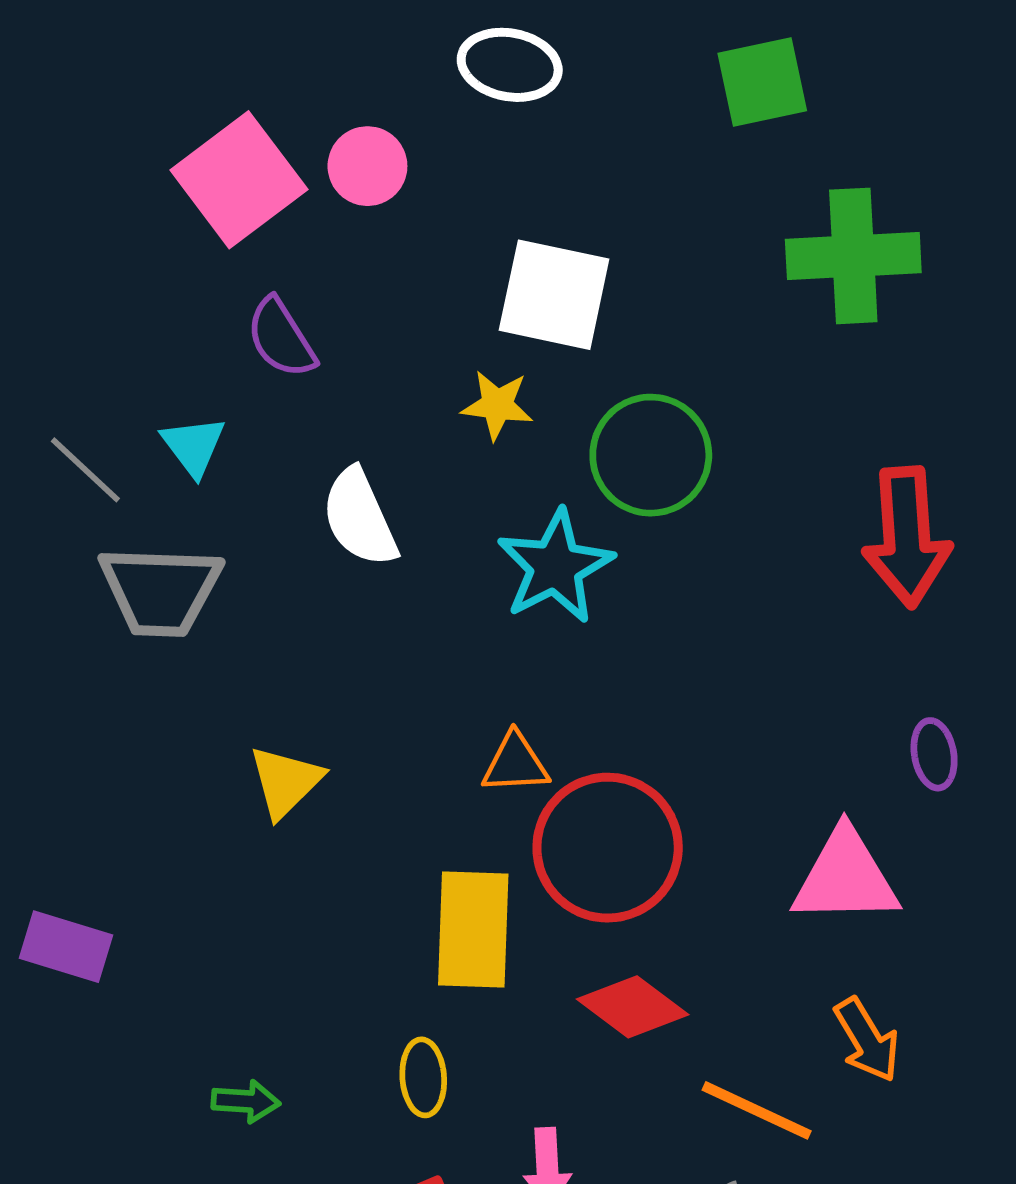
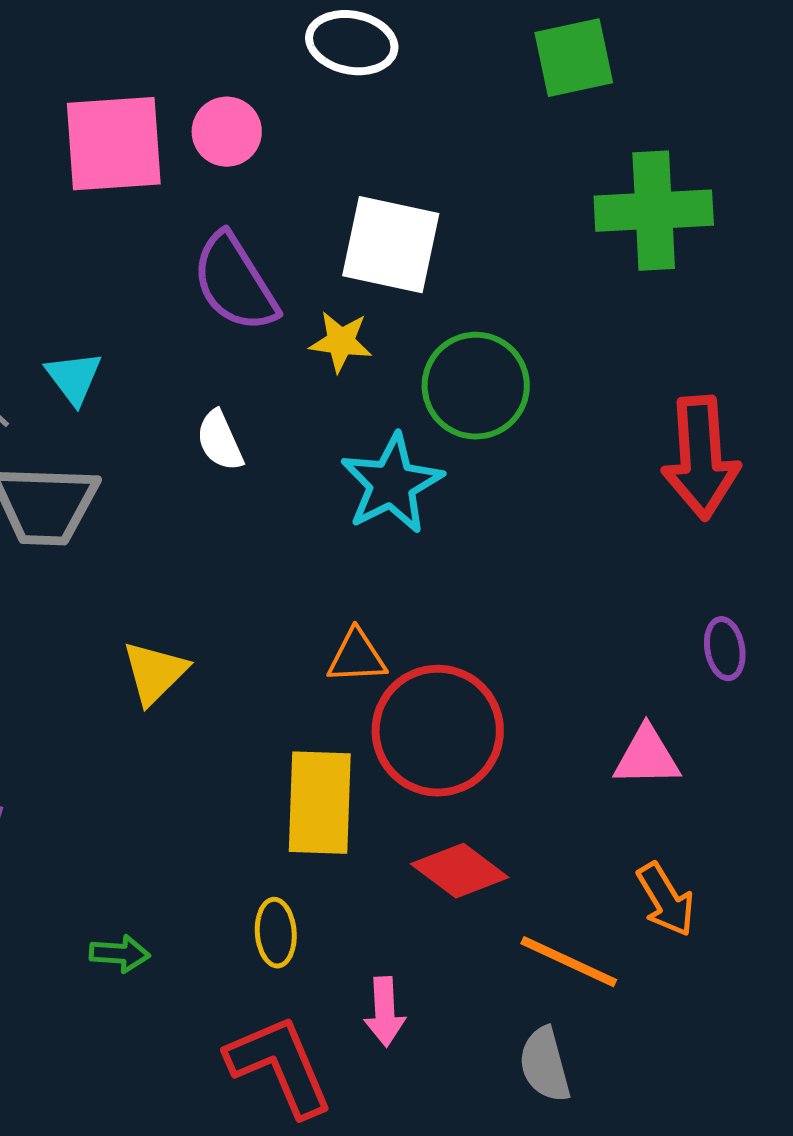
pink square: (239, 180) -> (114, 144), turned 33
purple semicircle: (281, 338) -> (235, 283), moved, size x1.4
white semicircle: (360, 518) -> (220, 441), size x0.7
pink triangle: (845, 877) -> (647, 757), size x0.7

